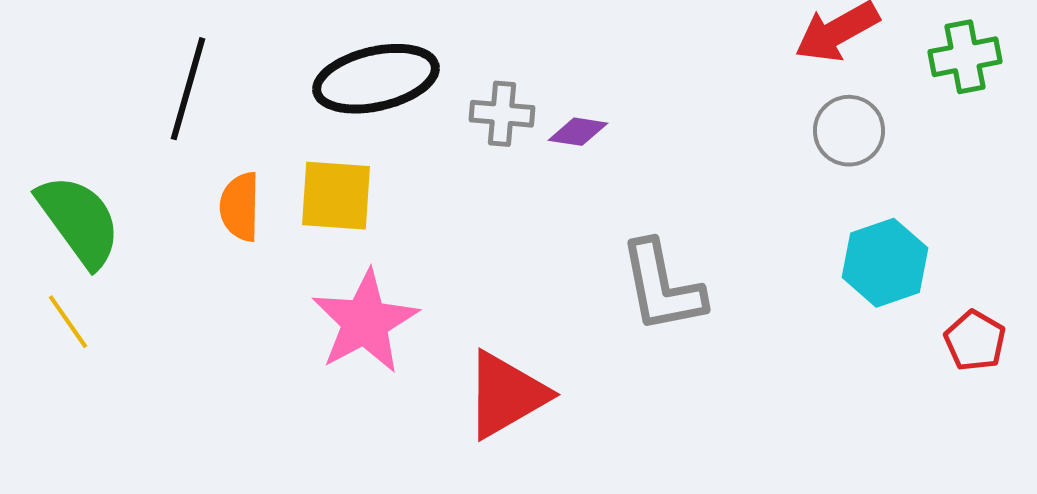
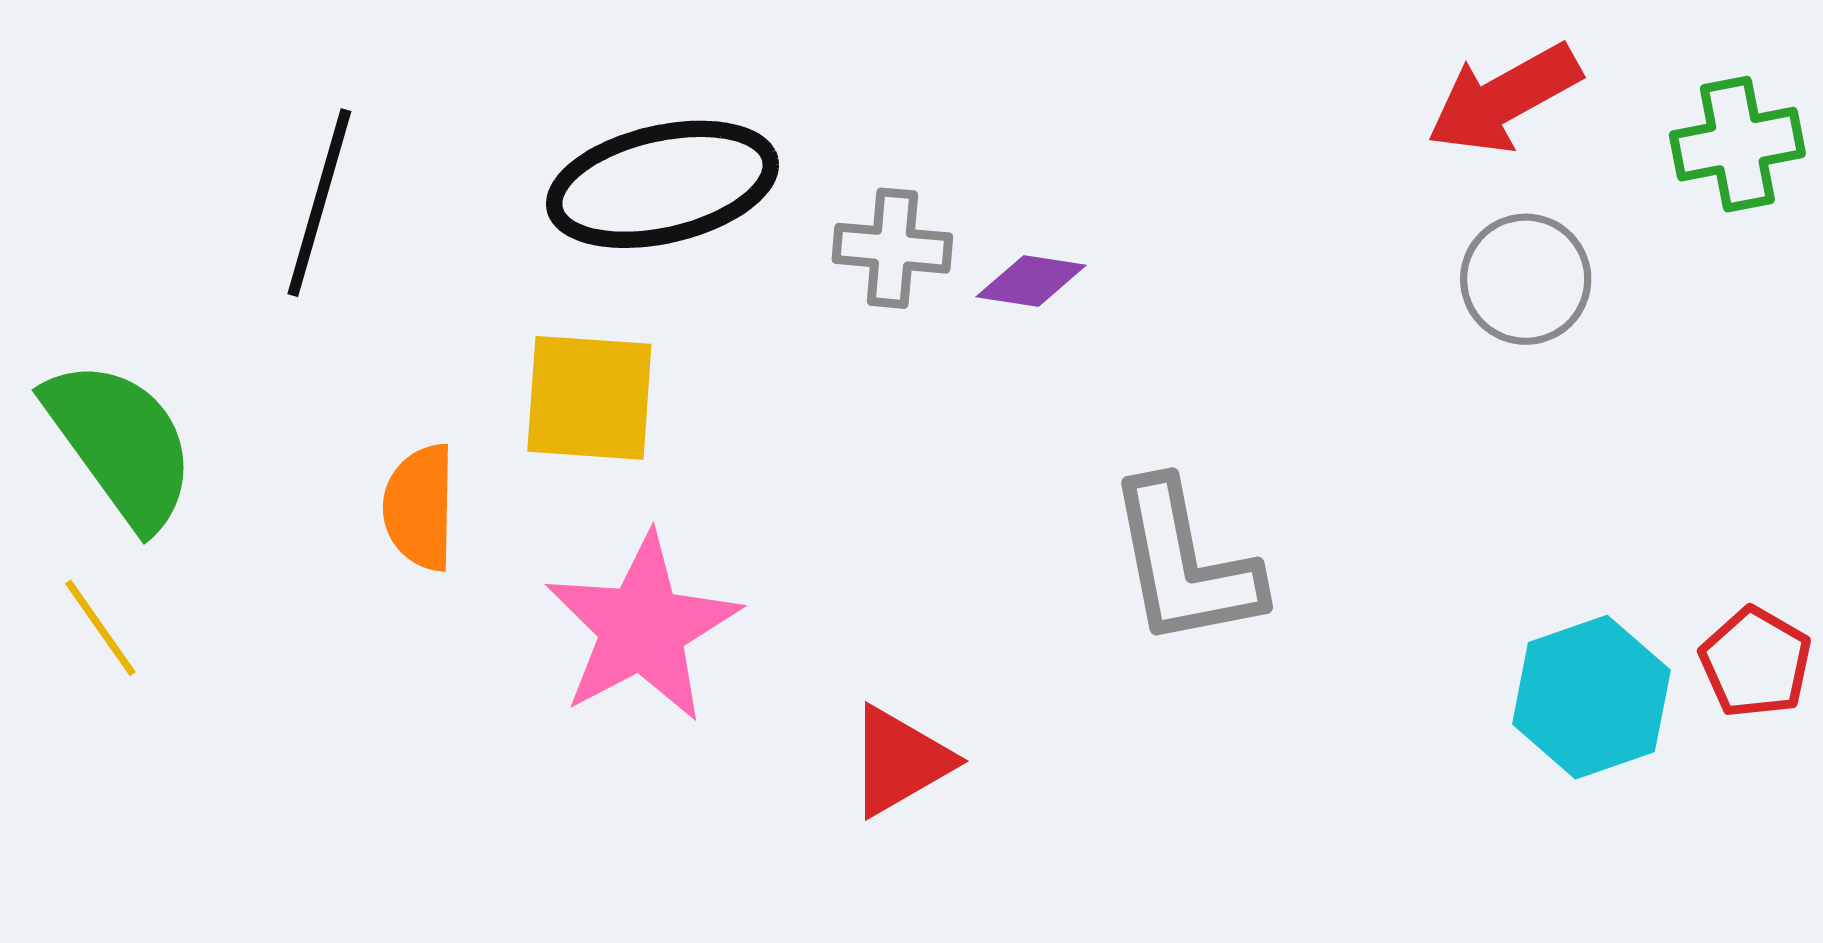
orange semicircle: (240, 207) -> (420, 507), moved
cyan hexagon: (885, 263) -> (1591, 697), moved
red triangle: (506, 395) -> (900, 761), size x0.7

